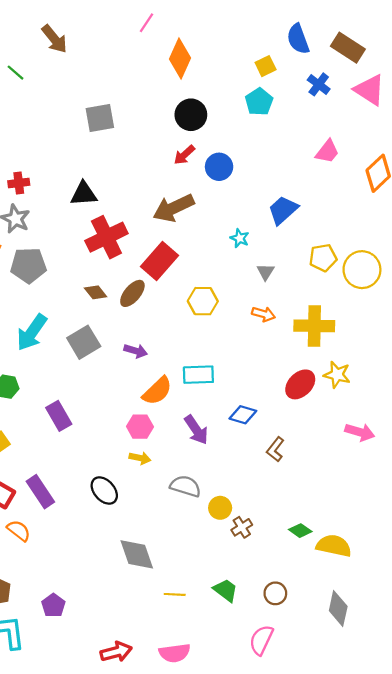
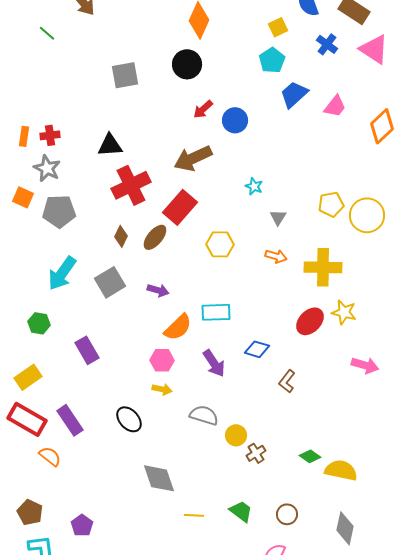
black circle: (191, 115) -> (187, 64), moved
blue trapezoid: (283, 210) -> (294, 94), moved
brown diamond: (96, 292) -> (121, 236), turned 65

